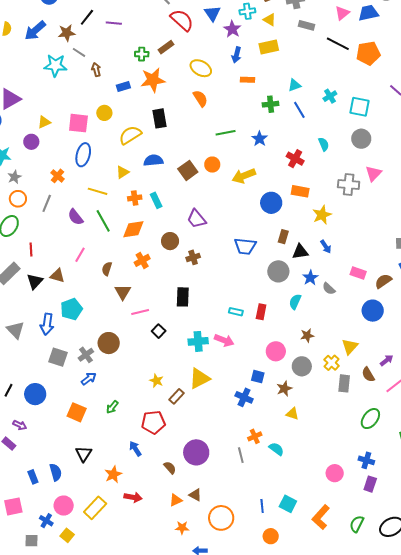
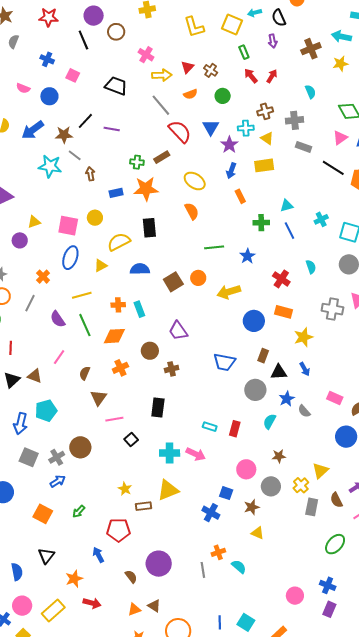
orange rectangle: (247, 80) -> (240, 196), turned 56
yellow triangle: (123, 172) -> (101, 265), moved
yellow line: (98, 191) -> (82, 295), turned -36
brown rectangle: (176, 396) -> (144, 506), turned 35

